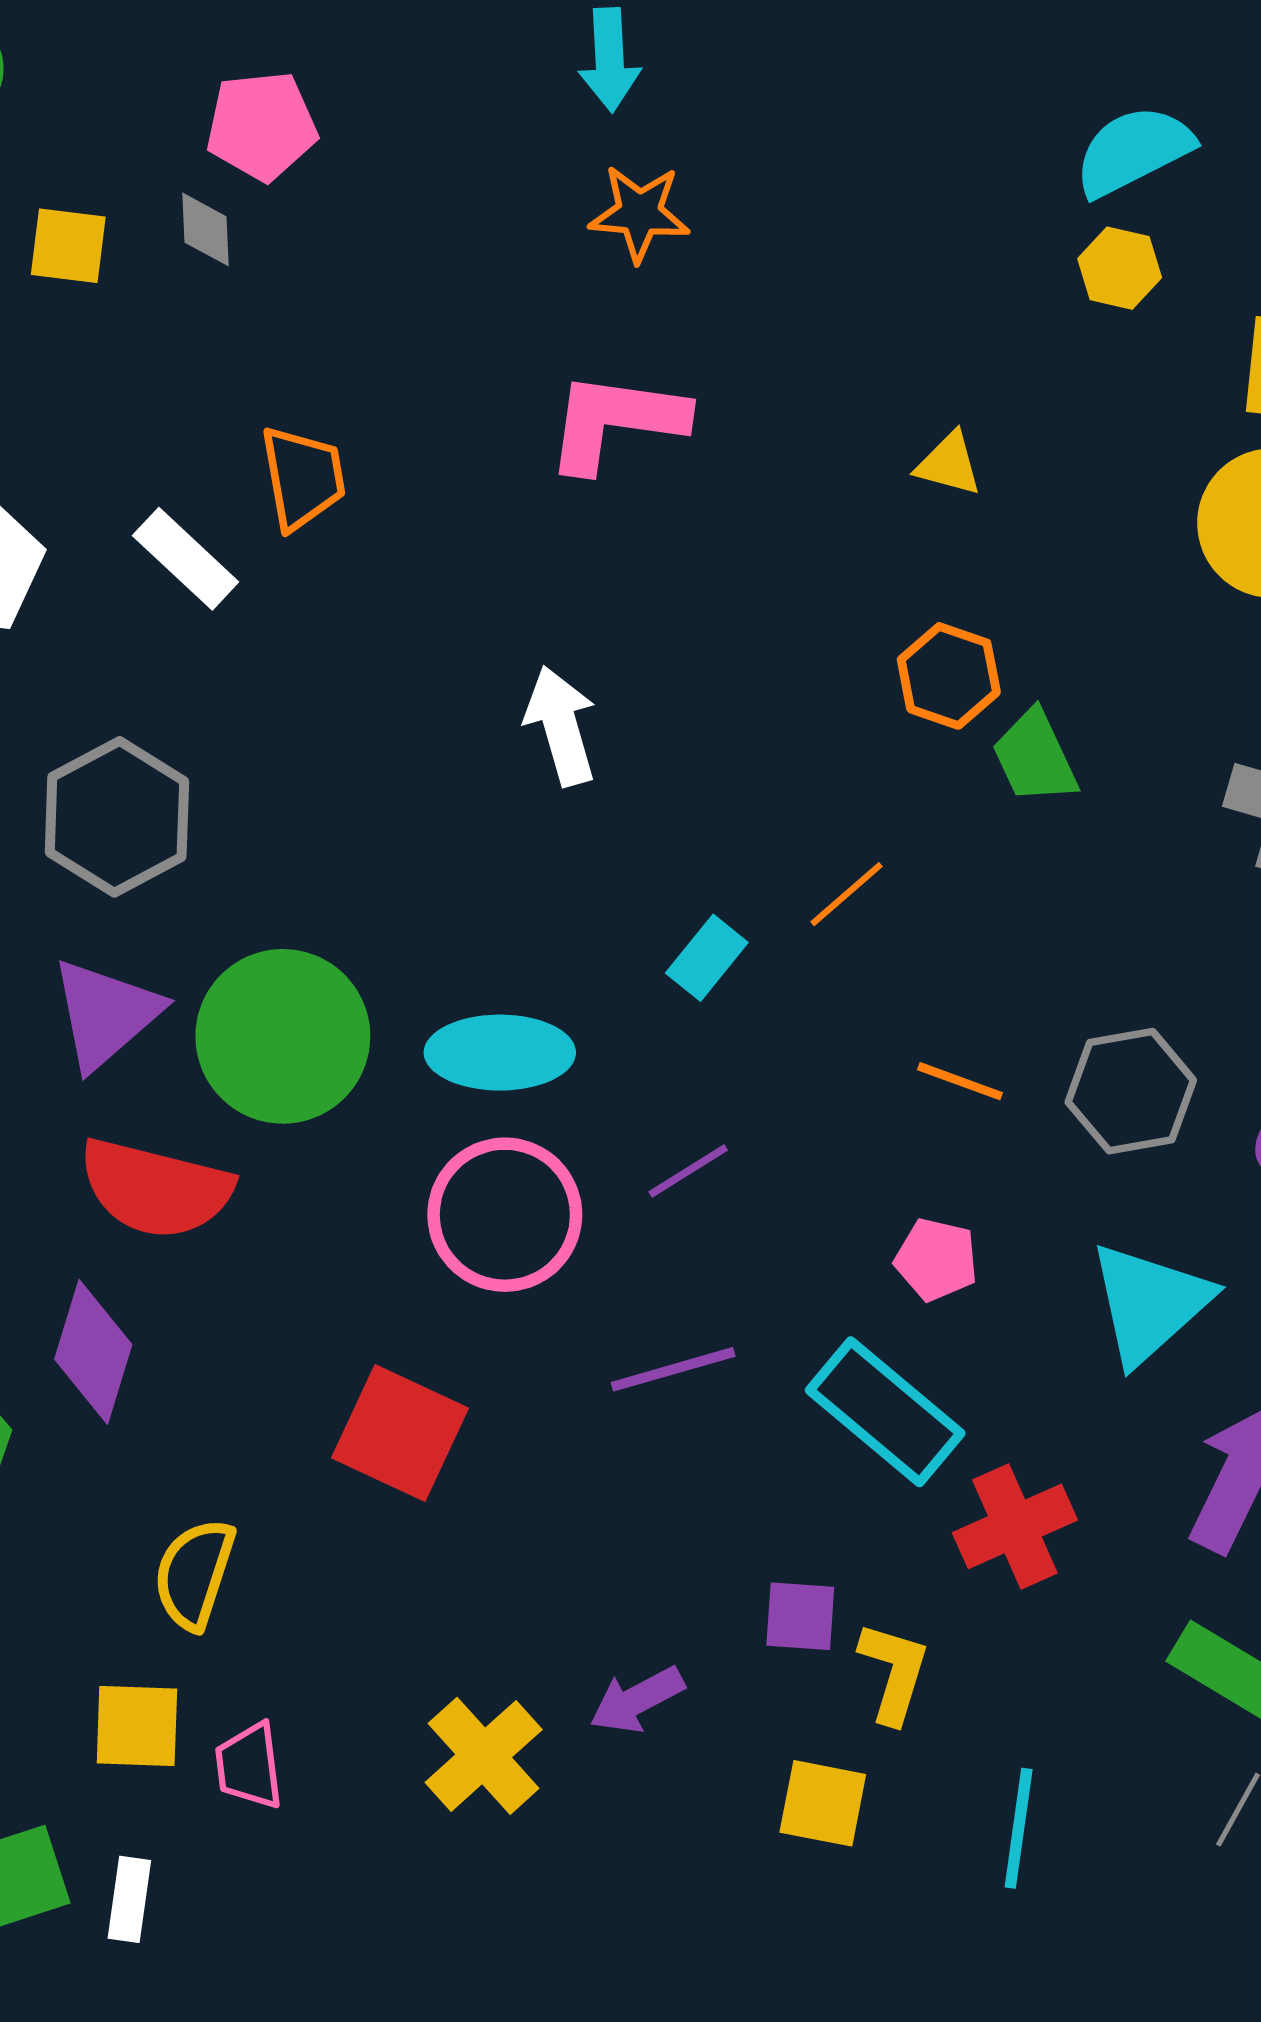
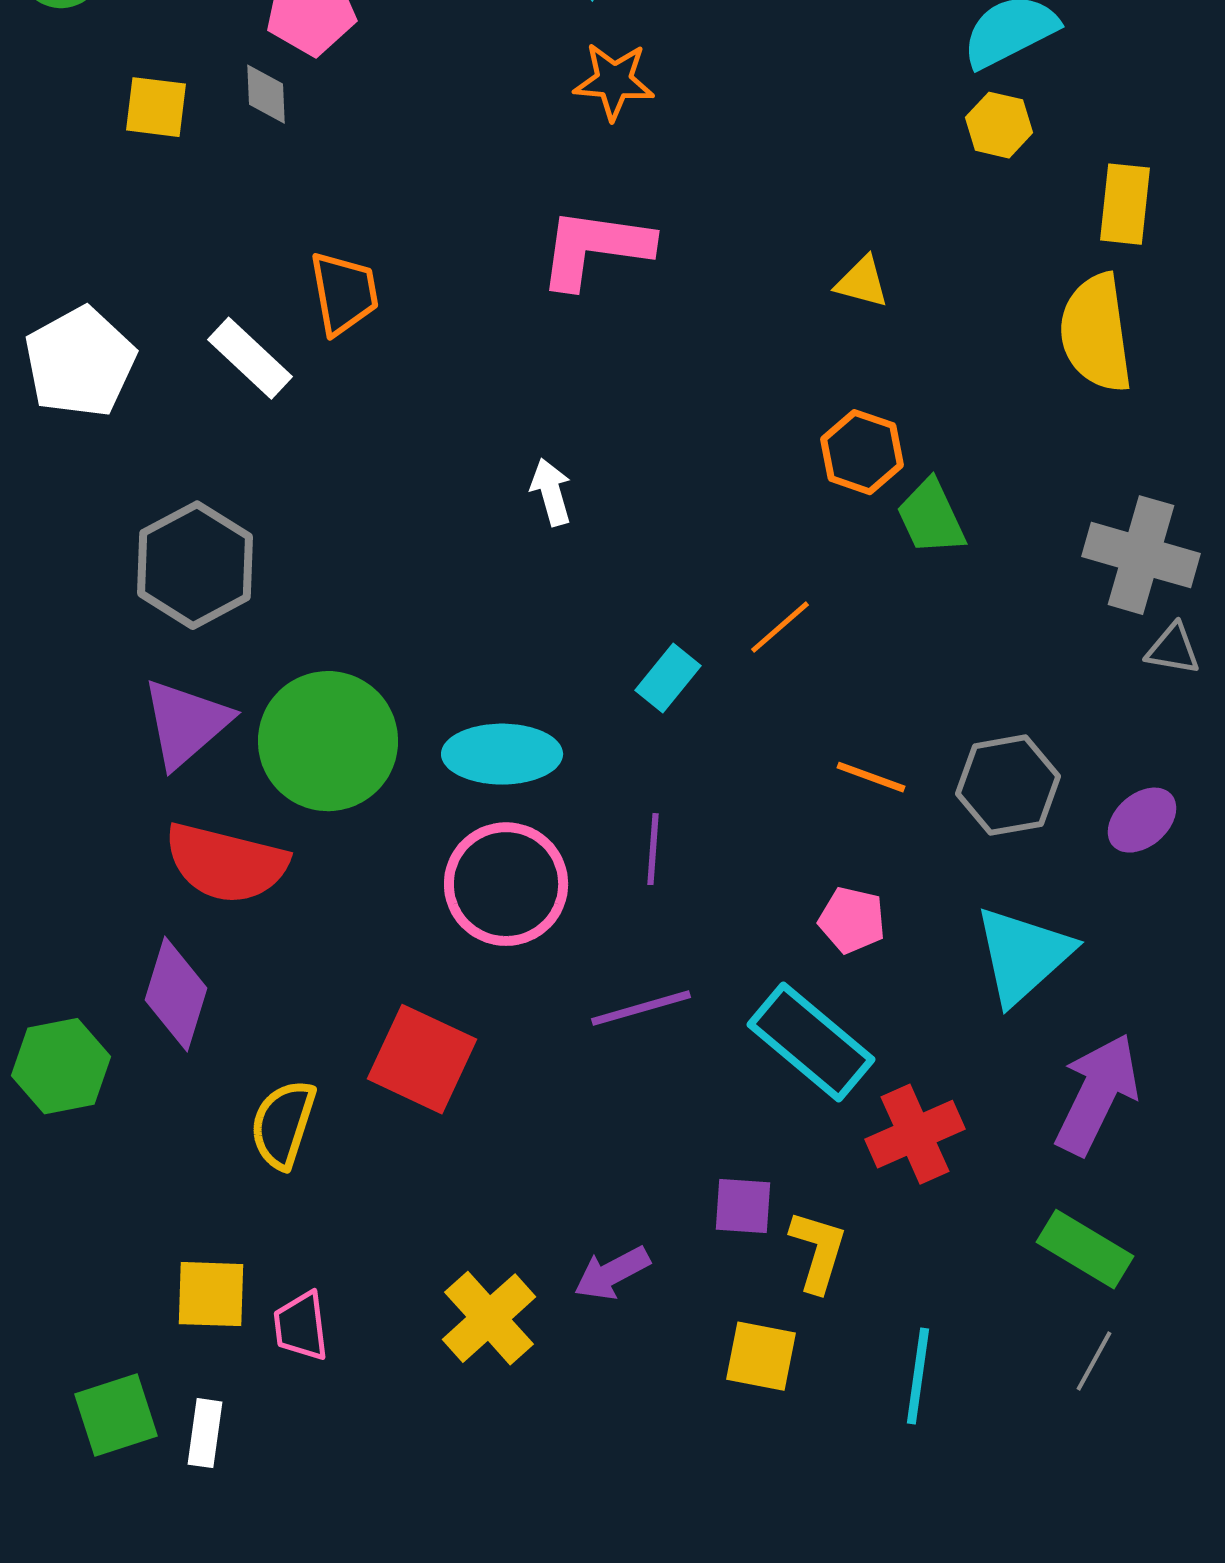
white arrow: (561, 726) -> (551, 492), size x0.7
purple line: (688, 1171) -> (653, 849), turned -54
yellow semicircle: (194, 1574) -> (283, 1124), moved

